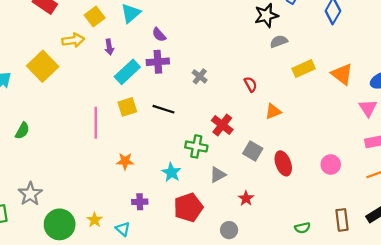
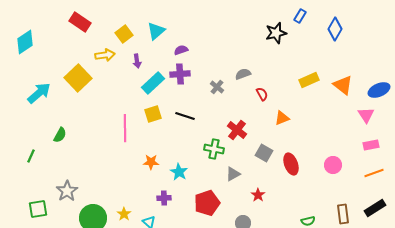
purple semicircle: (159, 35) -> (181, 50), turned 112
gray semicircle: (279, 41) -> (243, 74), moved
cyan star: (171, 172) -> (179, 172), moved

